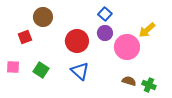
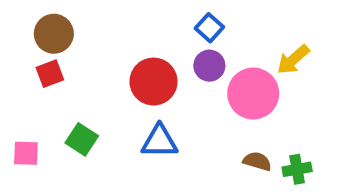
brown circle: (43, 17) -> (54, 34), moved
pink square: (13, 67) -> (26, 153), moved
blue triangle: (80, 71) -> (159, 141), turned -42
green cross: (149, 85) -> (297, 169), turned -32

